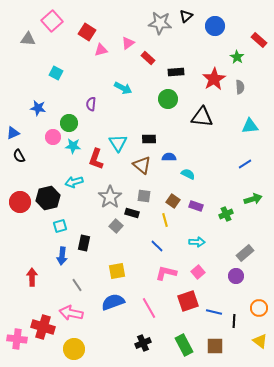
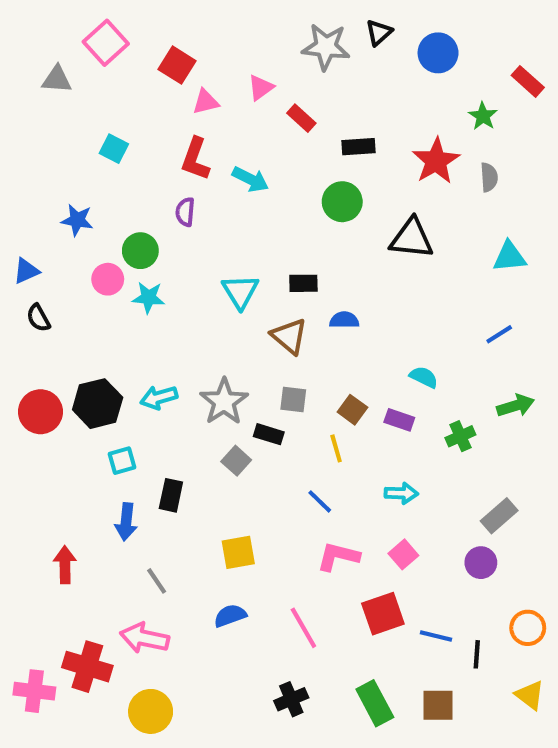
red L-shape: (96, 159) -> (195, 159), moved
cyan semicircle: (188, 174) -> (424, 377), moved
cyan arrow: (74, 182) -> (159, 397), moved
blue semicircle: (113, 302) -> (230, 616), size x0.7

